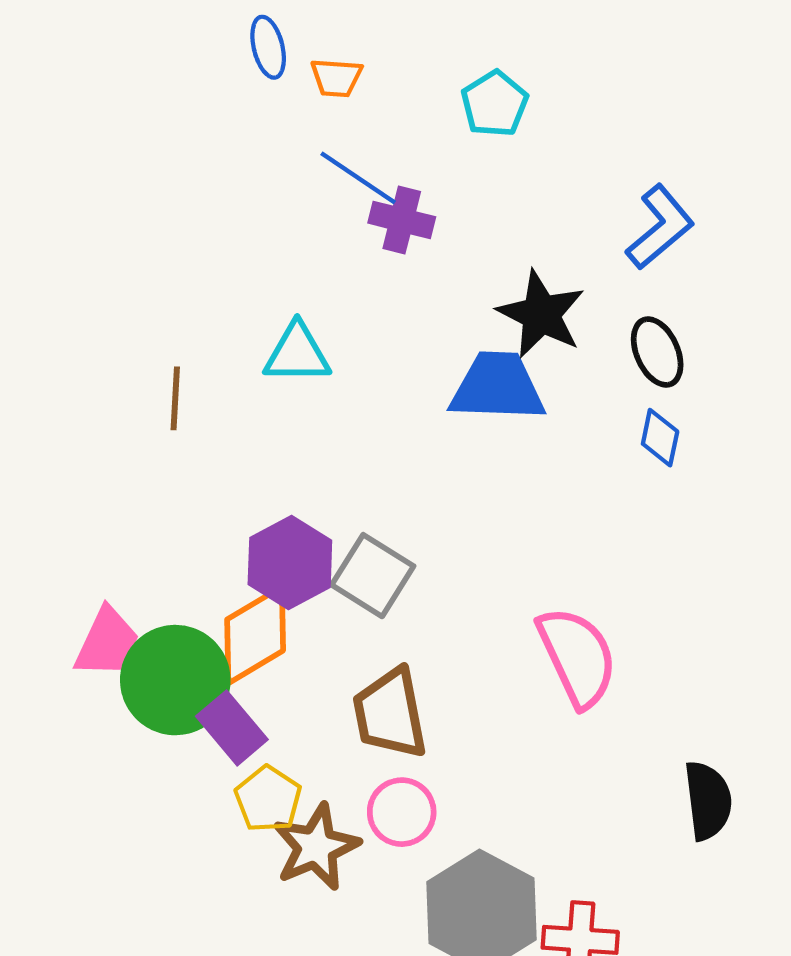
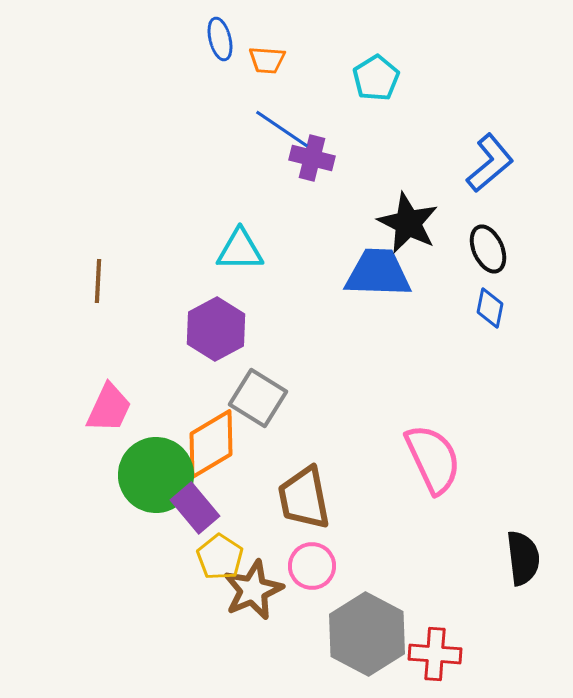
brown line: (175, 398) -> (98, 281), moved
purple hexagon: (290, 562) -> (216, 329), moved
gray square: (373, 576) -> (258, 398), moved
pink trapezoid: (107, 642) -> (109, 408), moved

